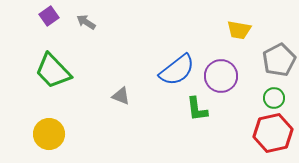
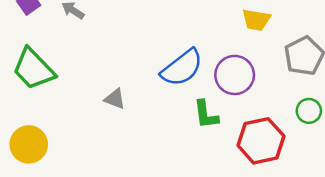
green circle: (274, 98) -> (309, 111), moved
red hexagon: (273, 133) -> (261, 141), moved

